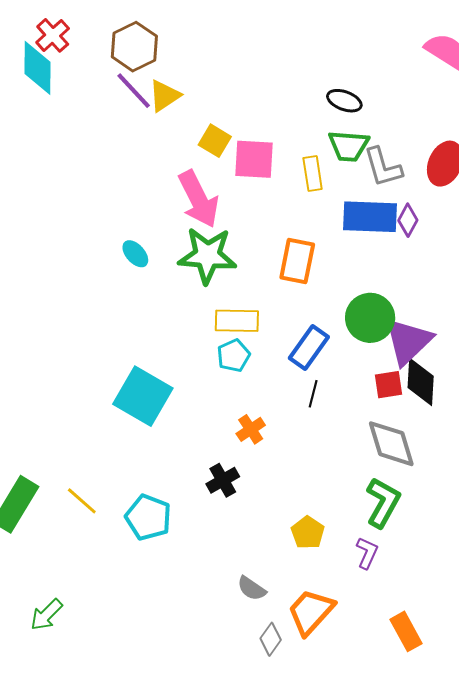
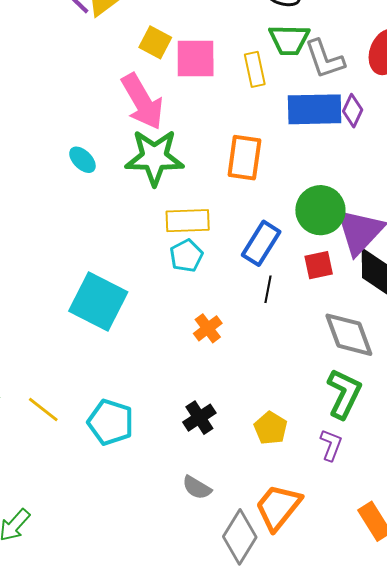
red square: (389, 385) -> (319, 265), moved
black cross: (223, 480) -> (199, 418), moved
gray semicircle: (252, 588) -> (197, 488), moved
gray diamond: (271, 639) -> (240, 537), size x1.6

